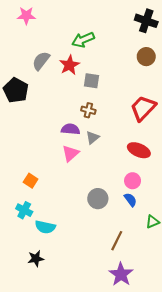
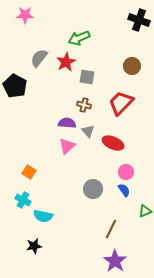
brown circle: (146, 57) -> (132, 66), moved
red trapezoid: (143, 108) -> (121, 103), moved
gray triangle: (93, 138) -> (88, 131), turned -32
red ellipse: (139, 150) -> (113, 143), moved

